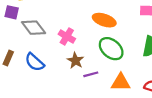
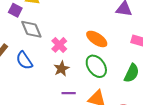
purple line: (91, 74) -> (69, 93), moved

